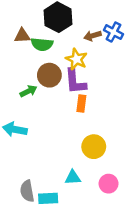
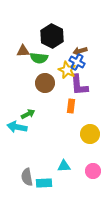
blue cross: (113, 32) -> (77, 62), moved
purple L-shape: (75, 81) -> (79, 85), moved
green arrow: (28, 91) -> (28, 114), moved
yellow circle: (94, 147) -> (90, 134), moved

